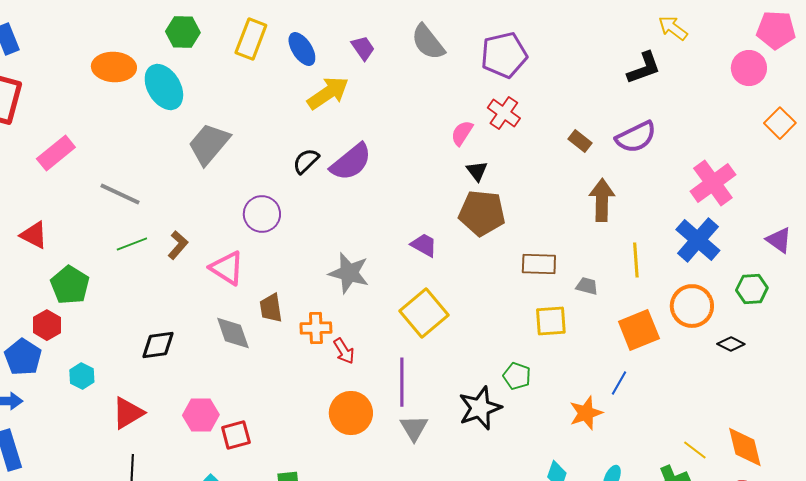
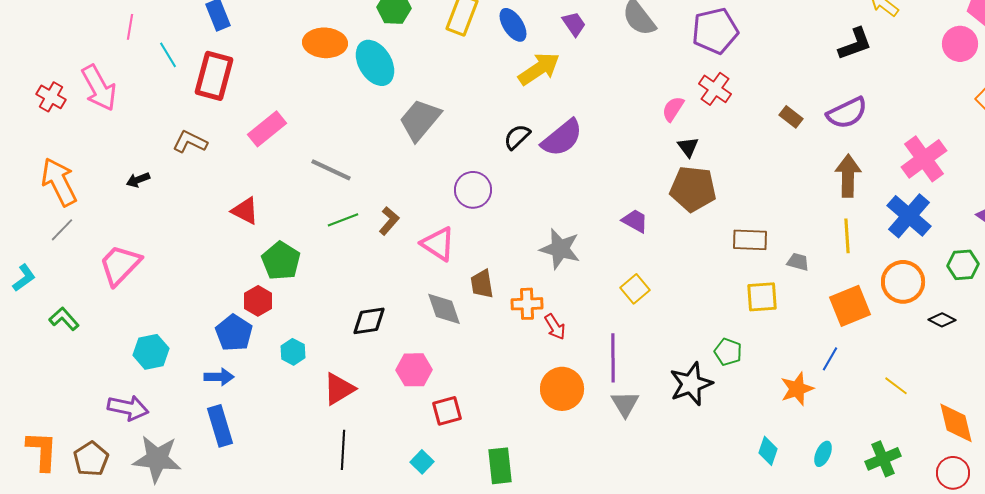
brown arrow: (602, 200) -> (848, 176), moved
yellow square: (424, 313) -> (635, 289), size x0.6
pink hexagon: (201, 415) -> (414, 370), moved
yellow line: (695, 450) -> (896, 386), moved

